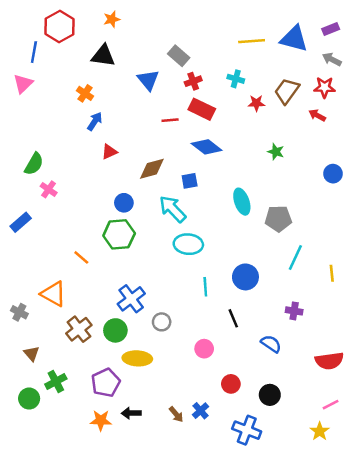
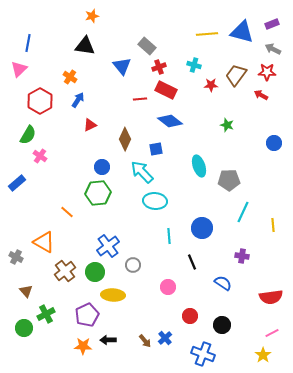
red hexagon: (59, 27) -> (40, 101), moved
brown diamond: (152, 169) -> (125, 139), turned -50

